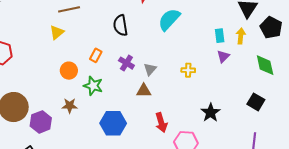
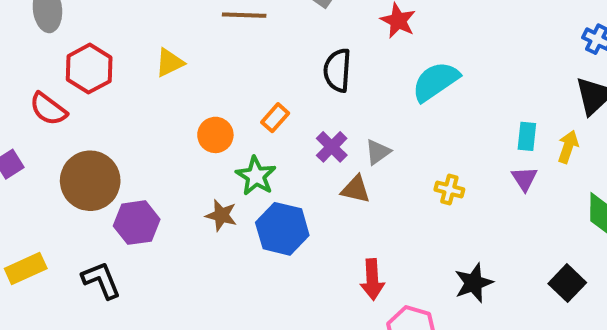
yellow triangle: (57, 32) -> (170, 63), moved
purple triangle: (223, 56) -> (524, 179), turned -32
gray triangle: (150, 69) -> (378, 152), moved
brown triangle: (144, 91) -> (356, 189), moved
brown star: (70, 106) -> (221, 215), moved
blue hexagon: (113, 123) -> (282, 229), moved

